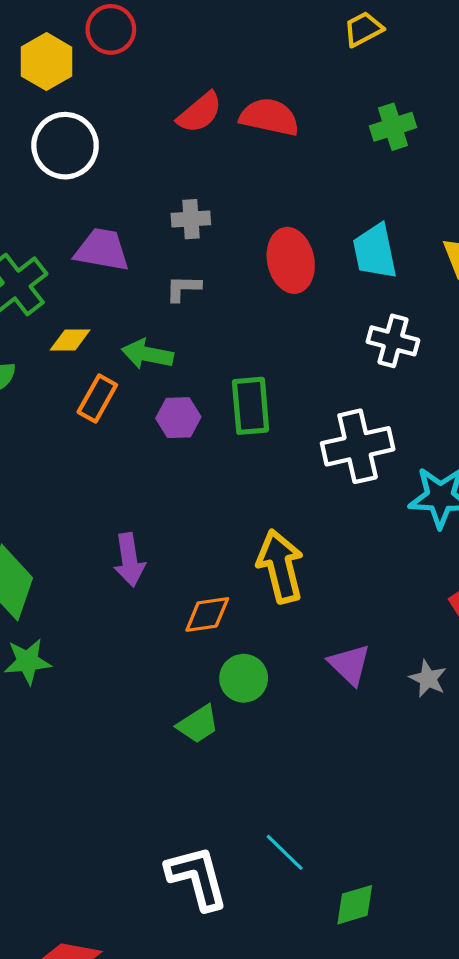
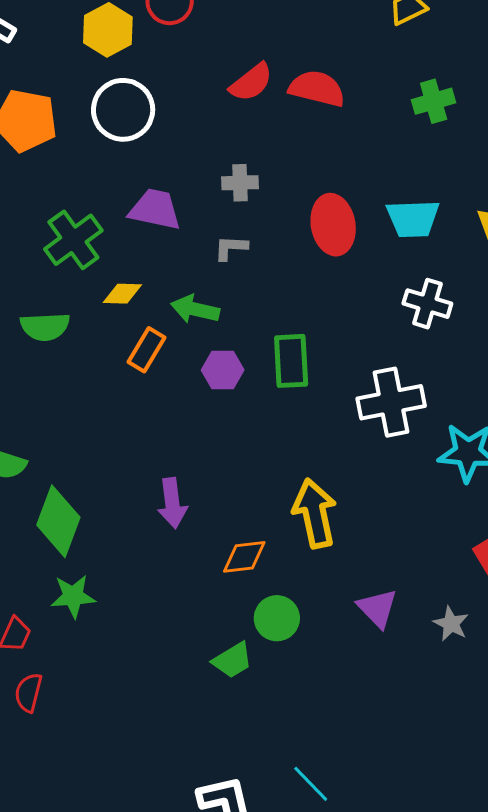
cyan trapezoid: (375, 251) -> (413, 219), turned -82

